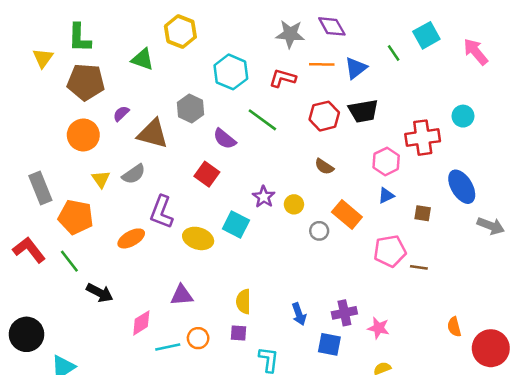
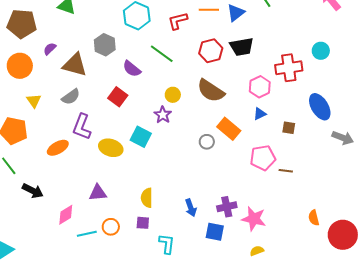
red L-shape: (283, 78) -> (178, 21), turned -30
brown semicircle: (324, 167) -> (211, 91), size x1.8
gray semicircle: (134, 174) -> (71, 97), moved
yellow circle: (294, 204) -> (173, 95), moved
pink star: (378, 328) -> (254, 219), size x1.4

